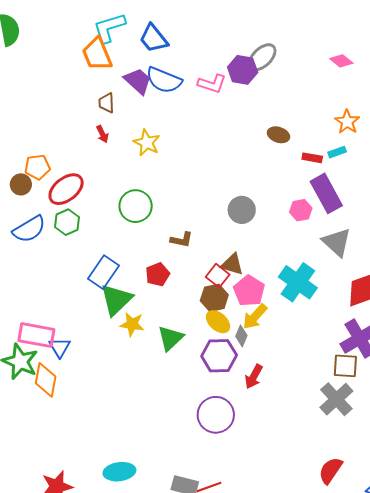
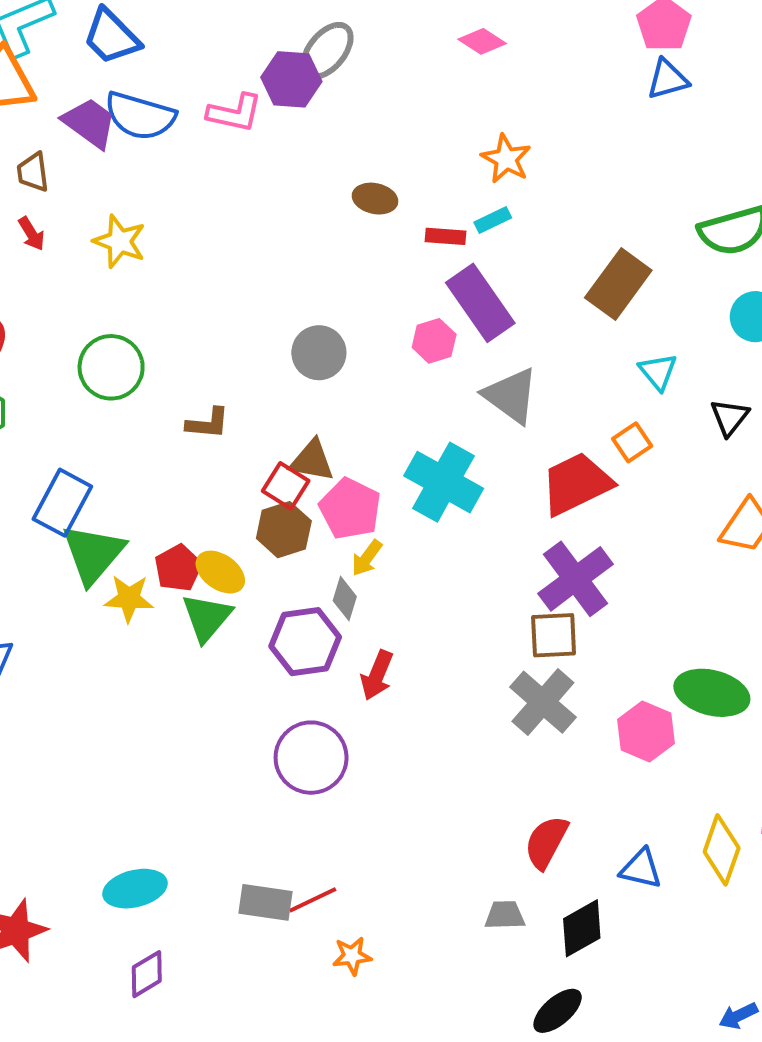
red pentagon: (158, 274) -> (178, 568), moved
yellow arrow: (255, 317) -> (367, 558), size x0.7
yellow ellipse: (218, 322) -> (220, 572), moved

